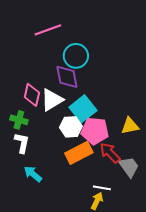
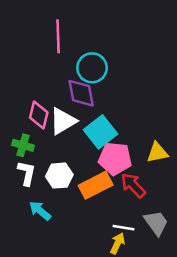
pink line: (48, 30) -> (58, 36), turned -72
white hexagon: (71, 127) -> (59, 176), moved
gray trapezoid: (129, 167) -> (156, 223), moved

